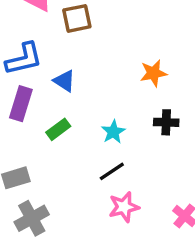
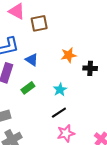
orange star: (153, 73) -> (69, 55), moved
black cross: (166, 122) -> (90, 68), moved

